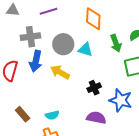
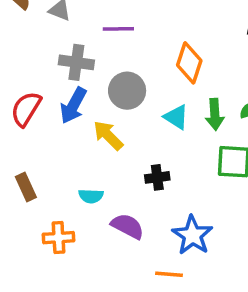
cyan triangle: (85, 50) -> (176, 117), moved
blue star: (121, 100) -> (192, 235), moved
cyan semicircle: (52, 115) -> (91, 196), moved
purple semicircle: (96, 118) -> (127, 226), moved

